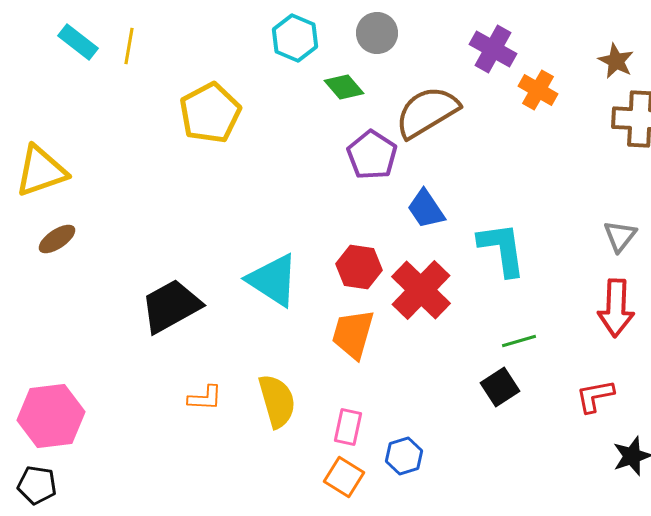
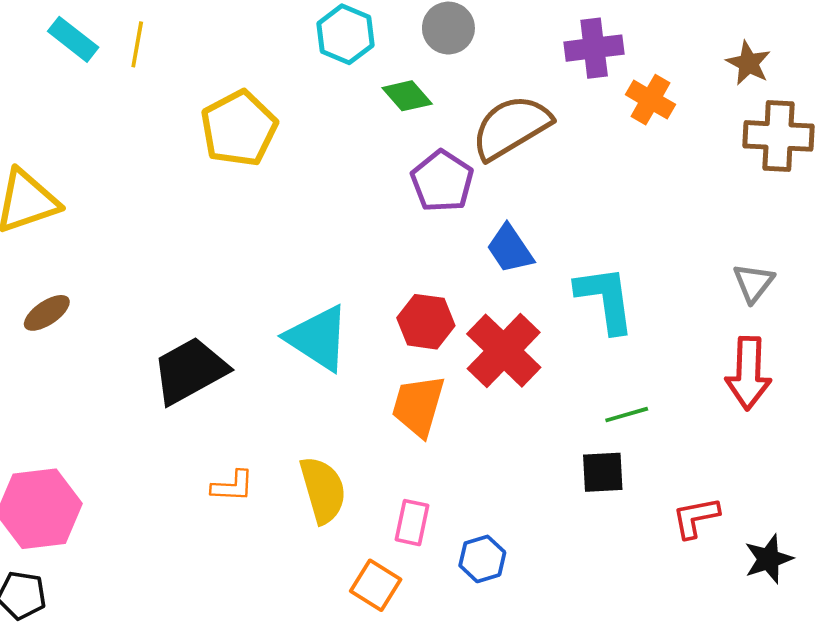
purple cross: (493, 49) -> (594, 48), turned -36
brown ellipse: (57, 239) -> (47, 313), moved
black square: (500, 387) -> (603, 472), turned 30
red L-shape: (595, 396) -> (696, 518), moved
orange square: (344, 477) -> (376, 585), moved

